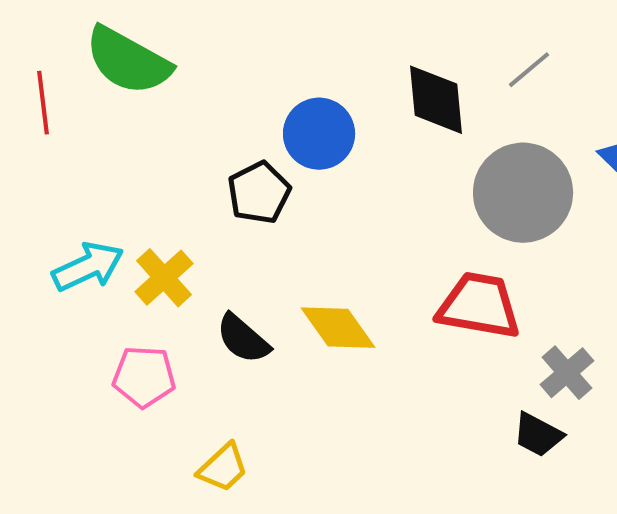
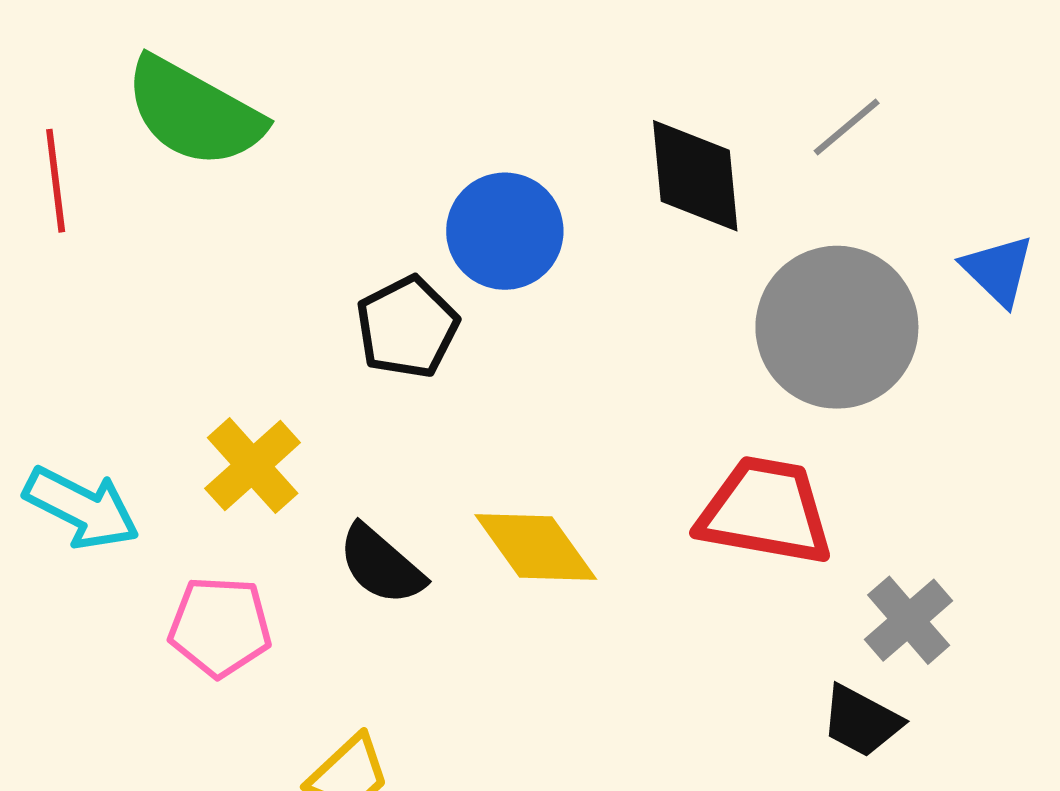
cyan arrow: (88, 267) -> (82, 508), moved, turned 52

